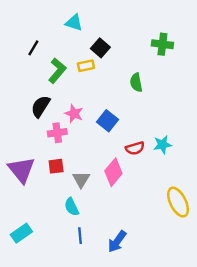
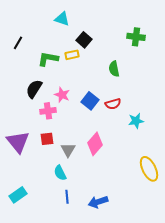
black line: (33, 48) -> (18, 43), moved
green L-shape: (57, 71) -> (48, 59), turned -120
red semicircle: (135, 148) -> (113, 104), moved
blue arrow: (117, 242) -> (98, 202), turned 36

